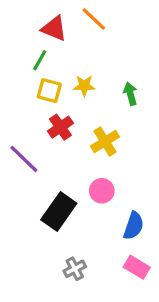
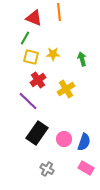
orange line: (94, 19) -> (59, 12), turned 42
purple line: (24, 159) -> (28, 101), moved
pink circle: (102, 191) -> (64, 139), moved
gray cross: (75, 269) -> (47, 169), turned -32

